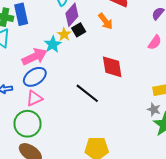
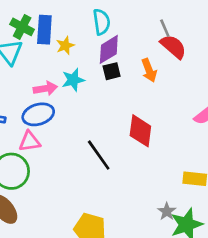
yellow star: (64, 34) -> (65, 46), moved
pink arrow: (34, 57) -> (45, 89), size x0.7
gray star: (154, 109) -> (167, 211), moved

